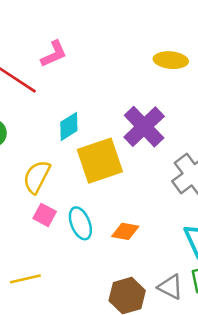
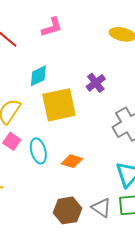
pink L-shape: (54, 54) -> (52, 27), moved
purple cross: (144, 127) -> (96, 83), size x0.6

